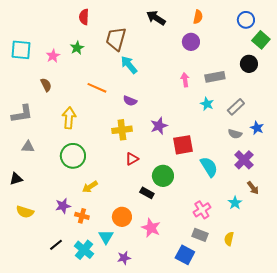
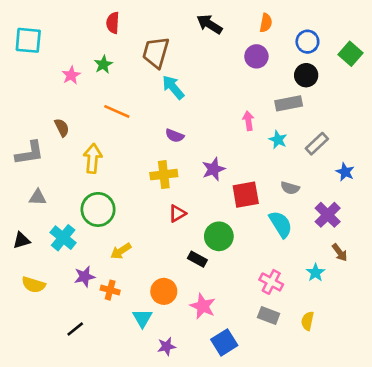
blue circle: (246, 20) -> (307, 42), moved
cyan square: (21, 50) -> (28, 40), moved
black circle: (249, 64) -> (306, 75), moved
pink arrow: (185, 80) -> (248, 121), moved
brown semicircle: (46, 85) -> (62, 128), moved
orange line: (97, 88) -> (117, 111), moved
gray semicircle: (235, 134) -> (290, 188), moved
pink cross: (202, 210) -> (271, 282), turned -30
cyan cross: (84, 250) -> (63, 238), moved
blue square: (185, 255) -> (224, 342), moved, turned 30

